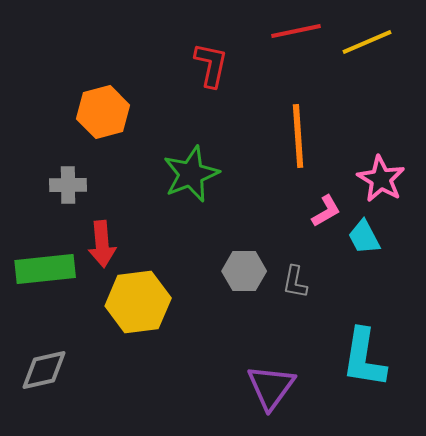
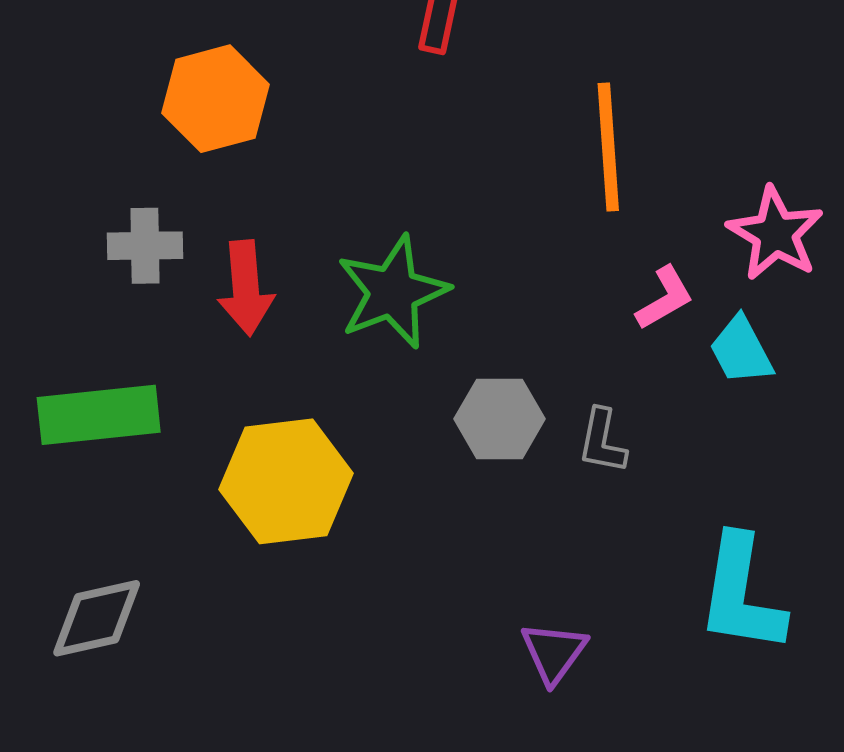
green star: (191, 174) -> (393, 292), moved
red arrow: (102, 244) -> (246, 288), moved
purple triangle: (271, 387) -> (554, 653), size x0.7

